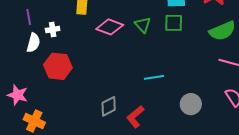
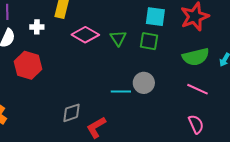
white cross: (53, 29) -> (37, 27), moved
gray circle: (191, 104) -> (144, 83), moved

